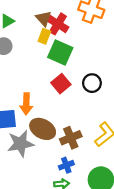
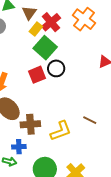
brown triangle: (44, 19) -> (29, 13), moved
black circle: (92, 83) -> (56, 68), moved

